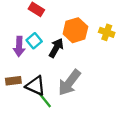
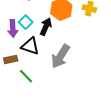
black triangle: (35, 86) -> (30, 46), moved
green line: (45, 100) -> (26, 76), moved

